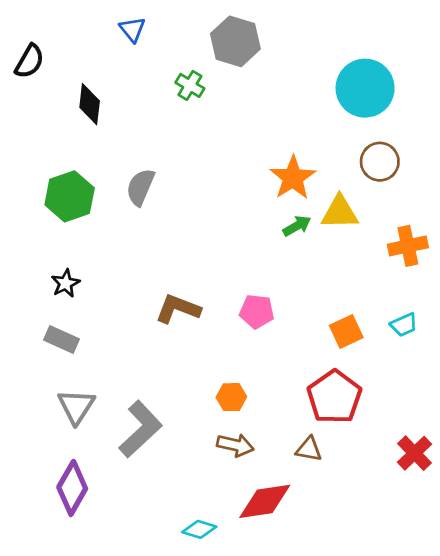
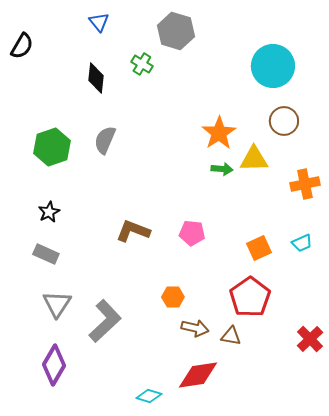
black diamond: (90, 104) -> (96, 78), moved
green arrow: (297, 226) -> (222, 169), turned 35
brown arrow: (235, 445) -> (195, 328), moved

